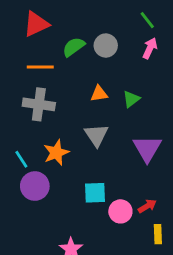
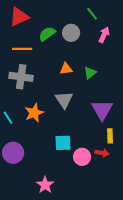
green line: (147, 20) -> (92, 14), moved
purple circle: (35, 186) -> (13, 153), moved
red arrow: (147, 206) -> (102, 153), turned 40
yellow rectangle: (158, 234) -> (110, 136), moved

